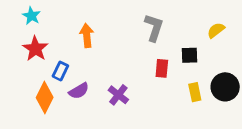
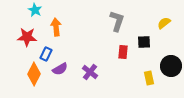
cyan star: (31, 16) -> (35, 10), moved
orange arrow: (87, 36) -> (56, 27), moved
red star: (35, 49) -> (27, 37), turned -30
yellow rectangle: (195, 92) -> (149, 78), moved

